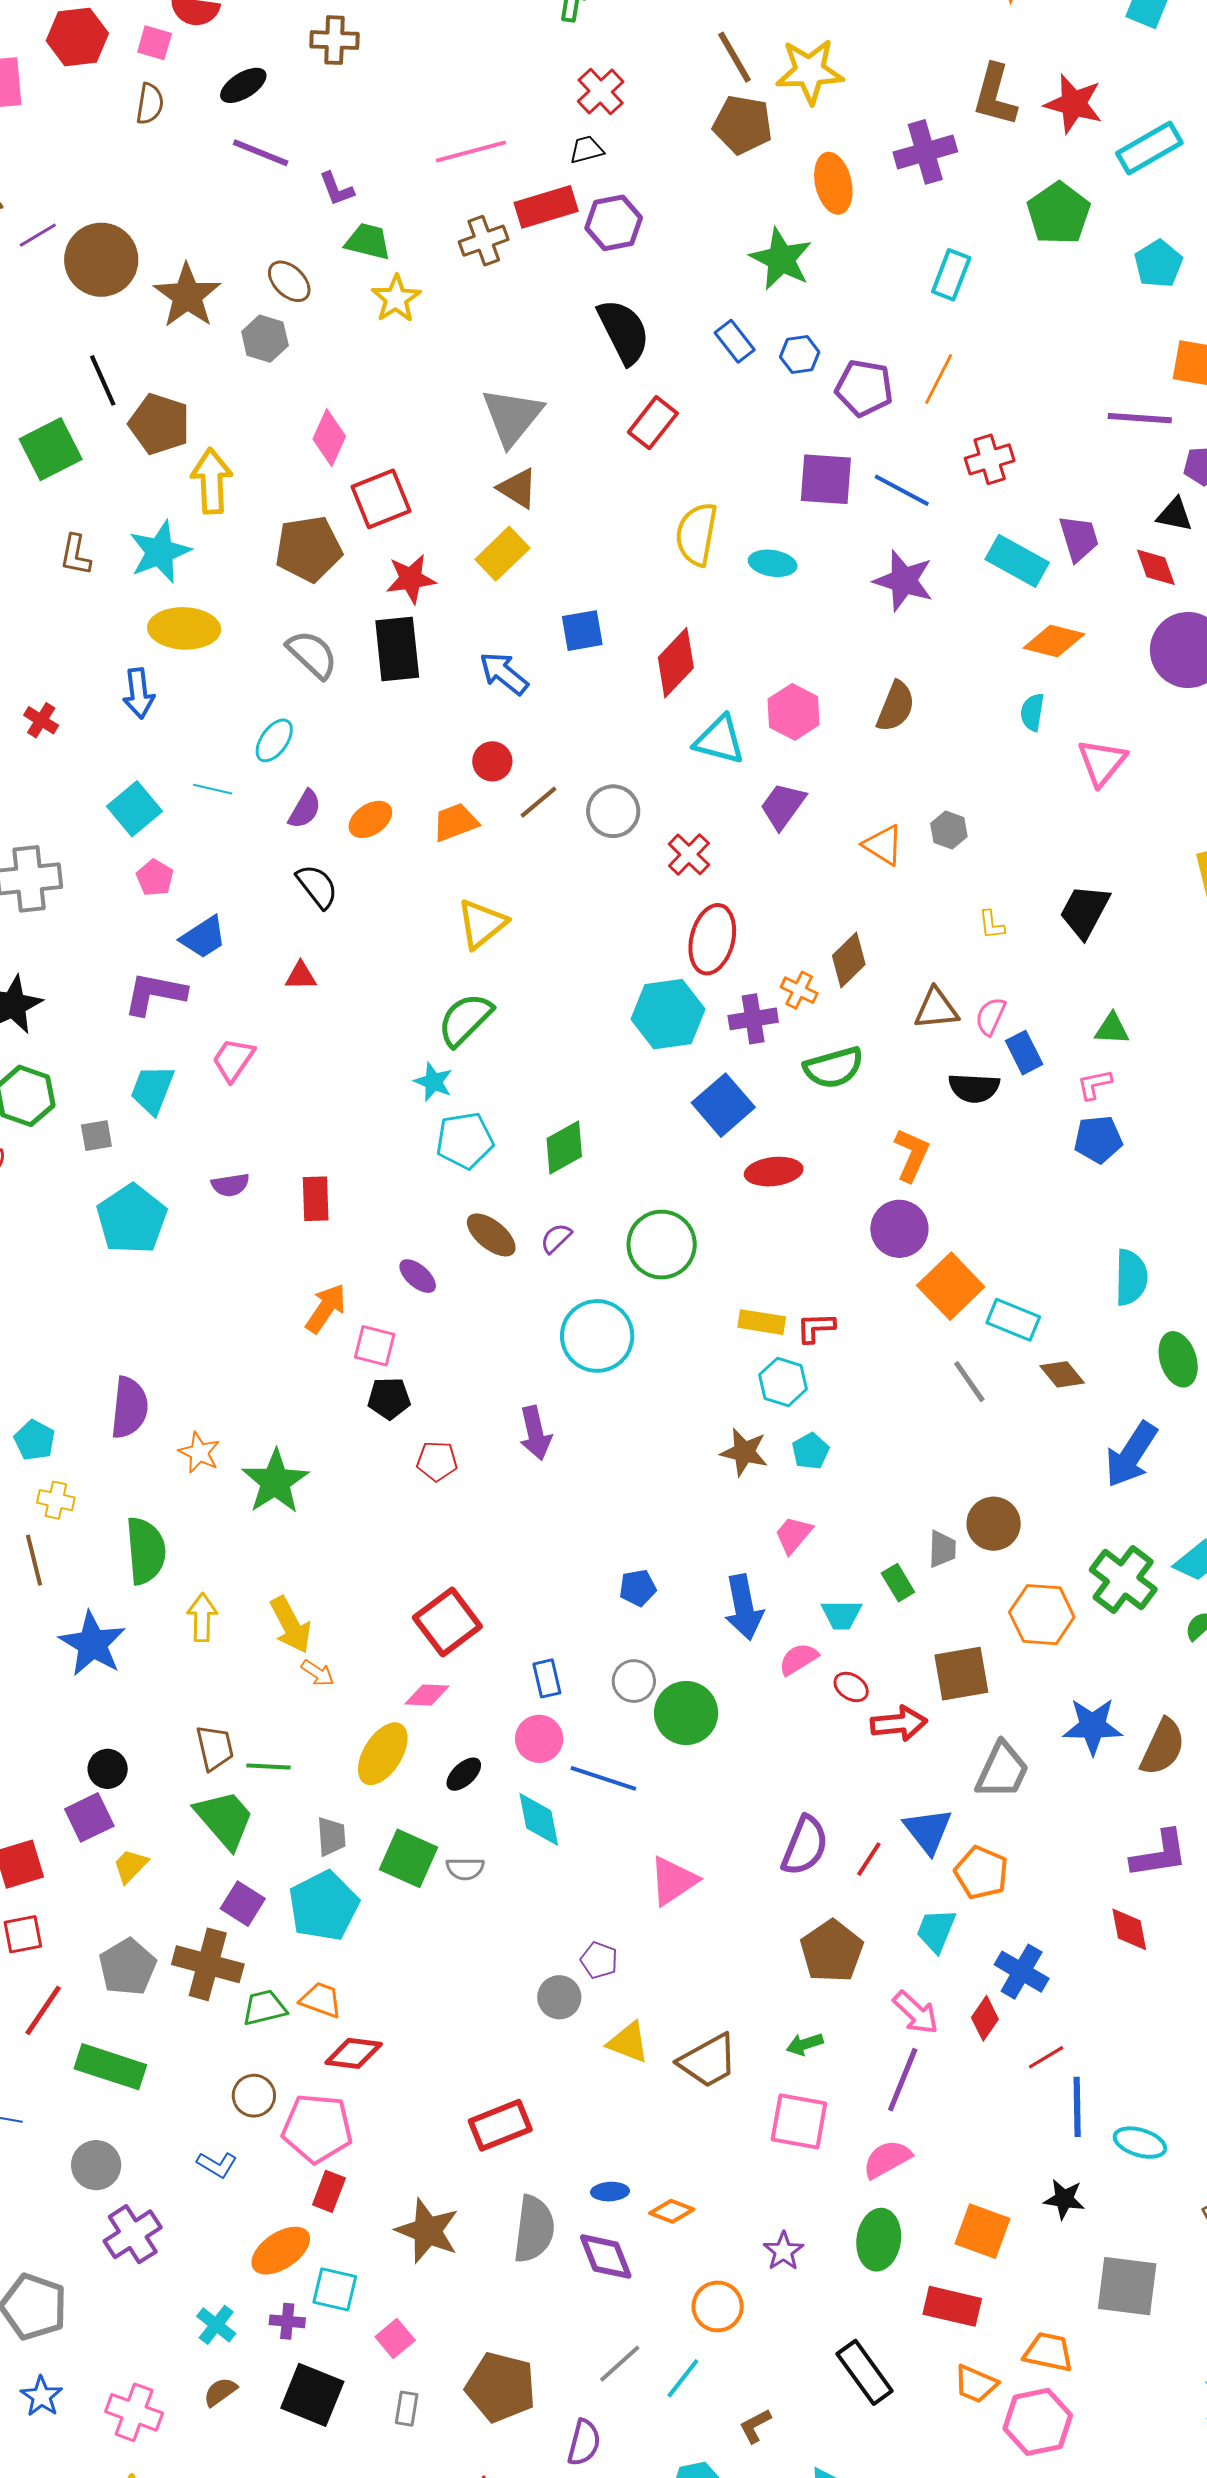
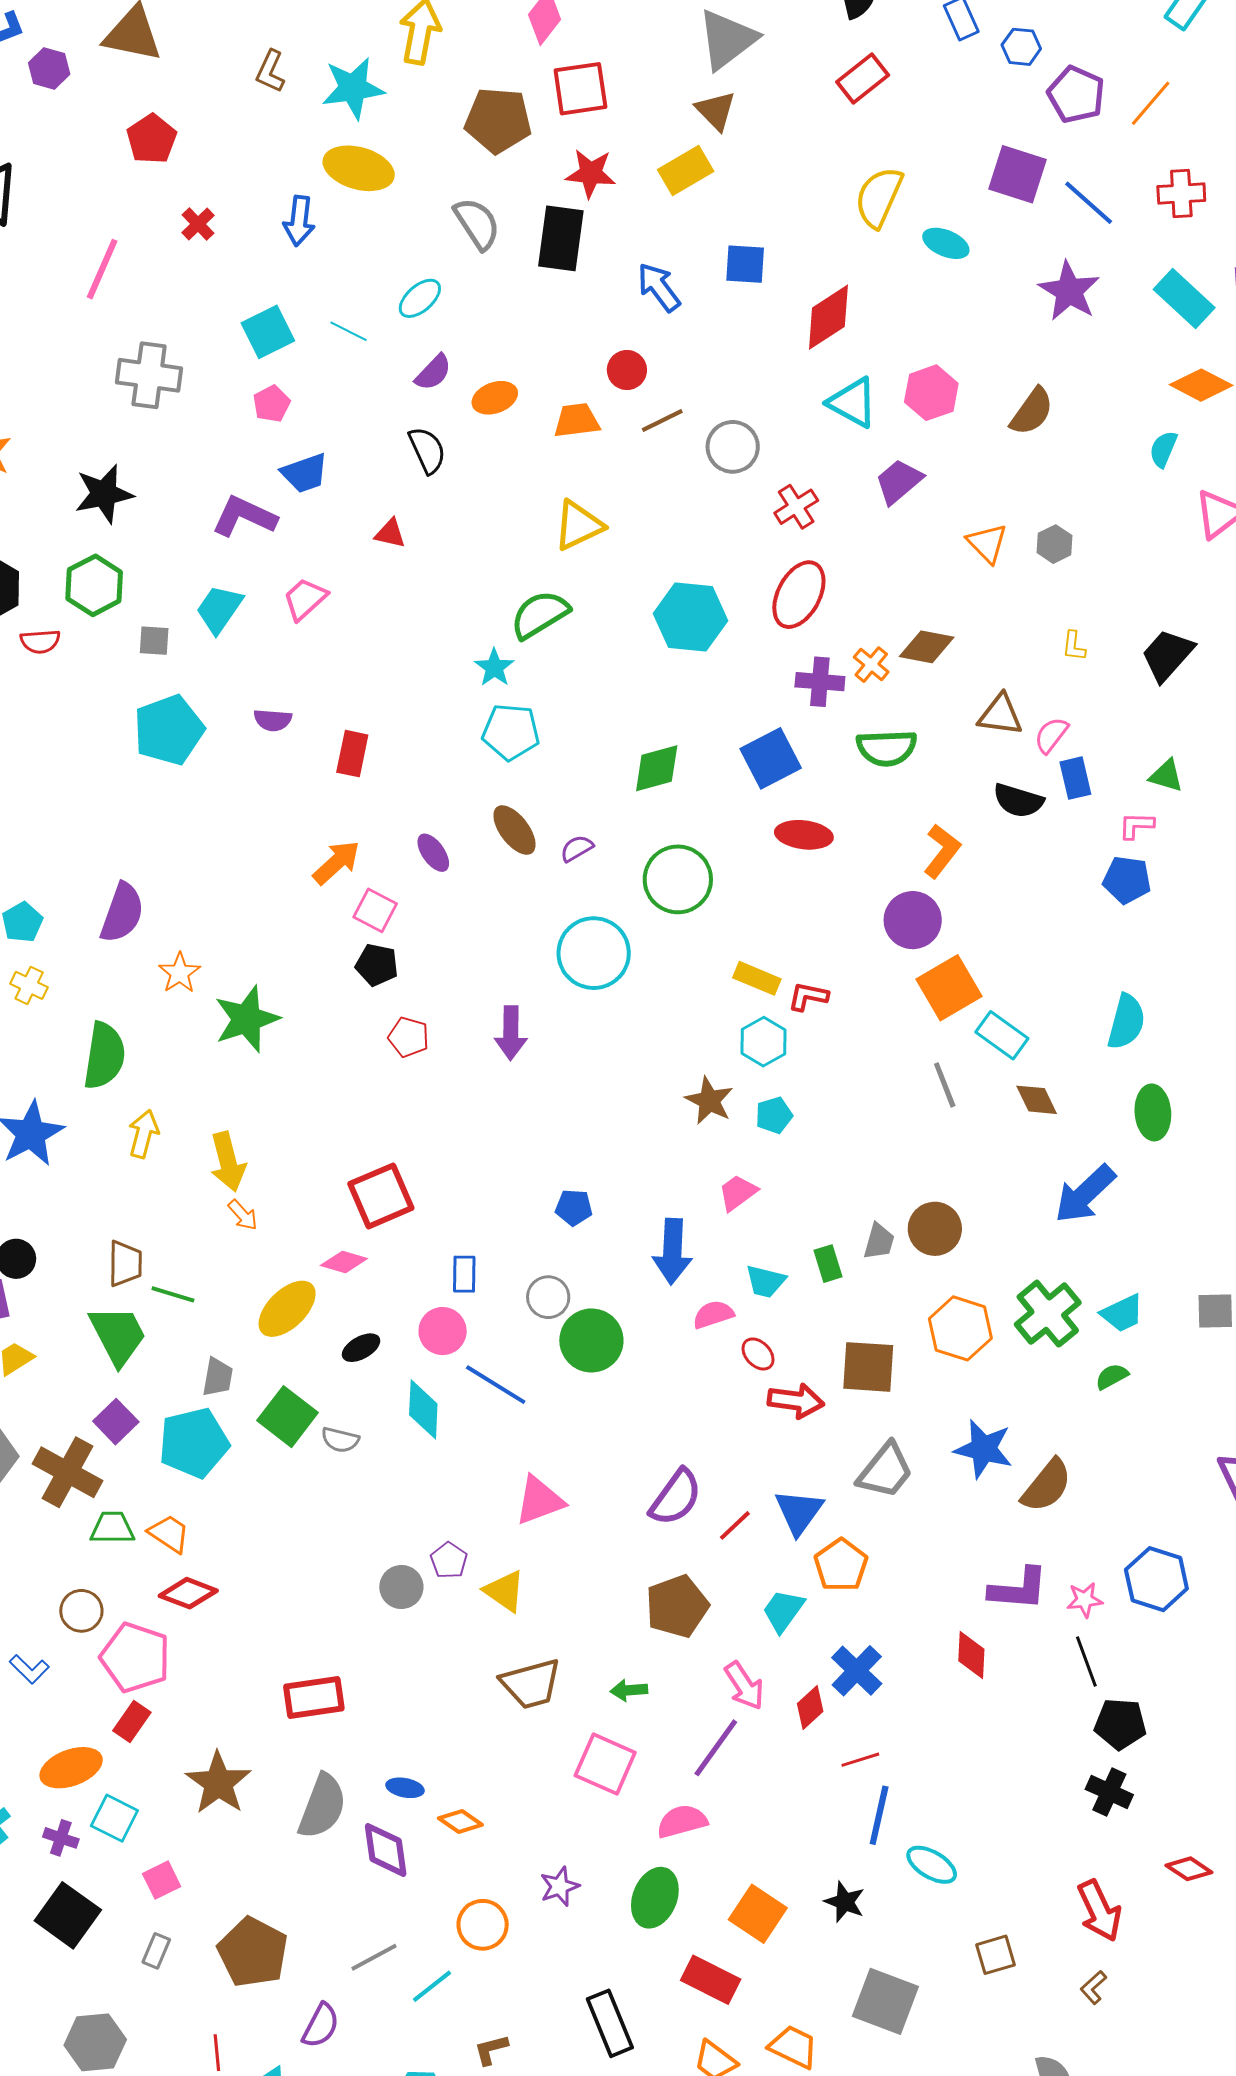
brown diamond: (849, 960) -> (927, 647), turned 42
cyan hexagon: (668, 1014) -> (691, 617), moved
green diamond: (564, 1148) -> (657, 768), moved
yellow triangle: (628, 2042) -> (505, 1591), moved

